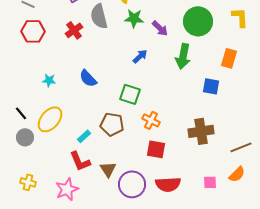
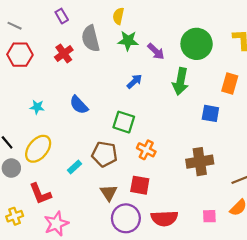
red square: (156, 149) -> (140, 185), moved
red L-shape: (80, 161) -> (40, 194), moved
brown triangle: (108, 169) -> (109, 193), moved
yellow cross: (28, 182) -> (15, 216), turned -35

